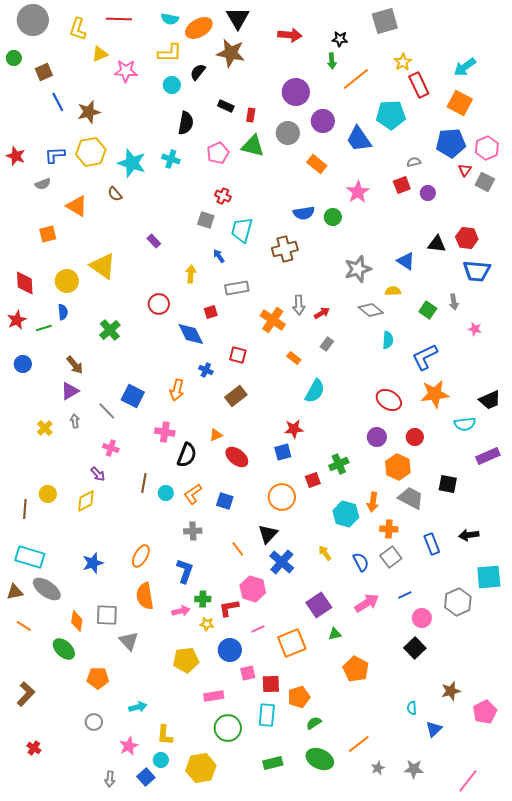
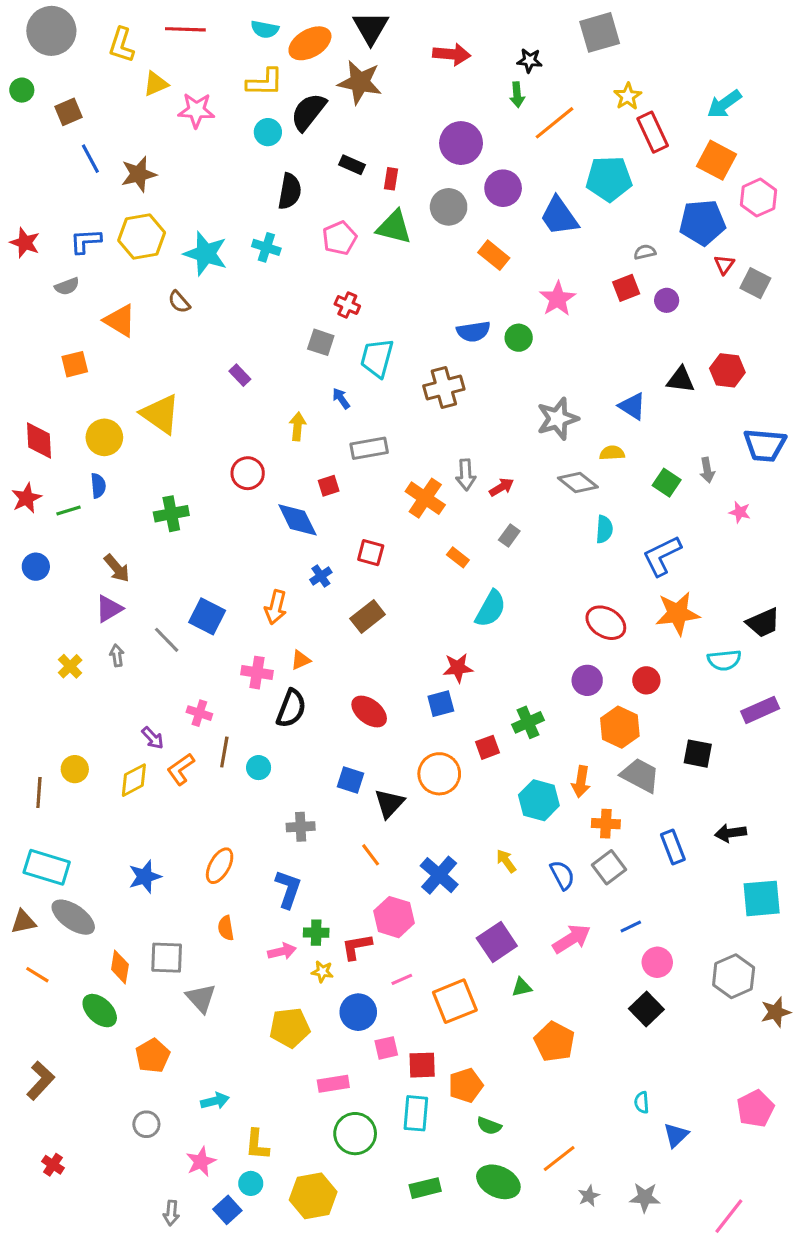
black semicircle: (198, 72) -> (308, 112), size x1.5
pink hexagon: (487, 148) -> (759, 198), moved
blue trapezoid: (477, 271) -> (765, 445), moved
green cross: (110, 330) -> (171, 514), turned 30
blue cross: (206, 370) -> (321, 576), turned 32
orange triangle: (216, 435) -> (301, 660), moved
pink cross: (111, 448) -> (199, 713), moved
orange L-shape: (193, 494) -> (181, 769), moved
black triangle: (268, 534) -> (389, 803), moved
orange semicircle: (145, 596) -> (226, 928), size x0.6
gray hexagon: (458, 602) -> (734, 976), moved
orange pentagon: (98, 678) -> (153, 1056), turned -30
brown star: (451, 691) -> (776, 1012), moved
green semicircle: (314, 723) -> (489, 1126), turned -126

